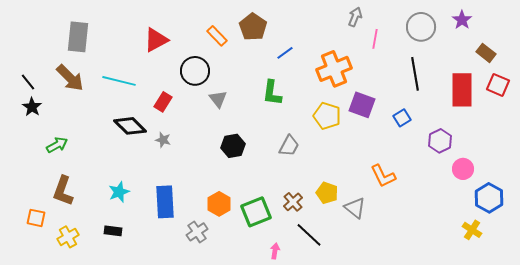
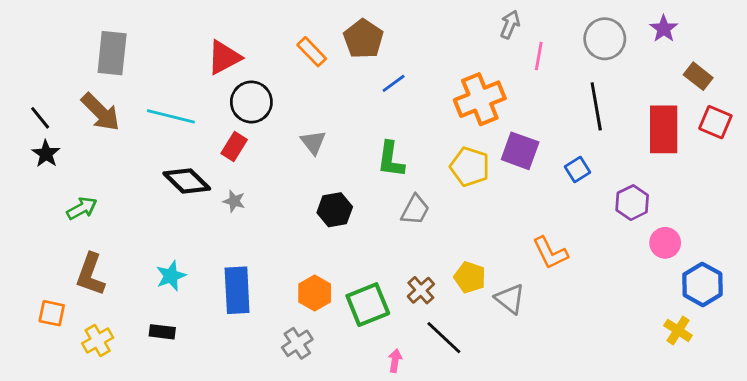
blue line: (285, 53) -> (394, 83), moved
black circle: (195, 71) -> (251, 102), moved
green L-shape: (272, 93) -> (391, 159), moved
gray cross: (197, 232) -> (297, 343), moved

